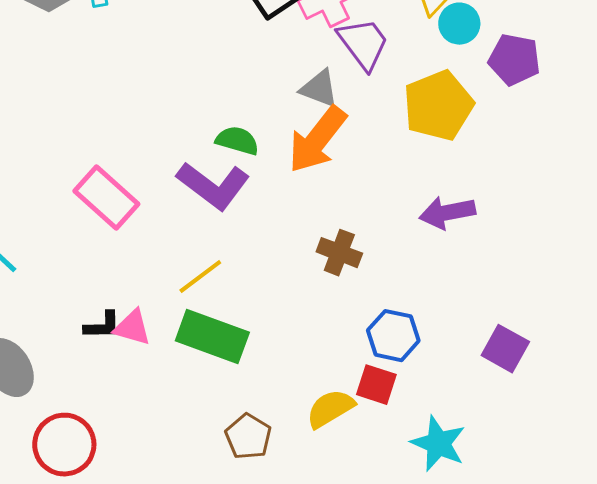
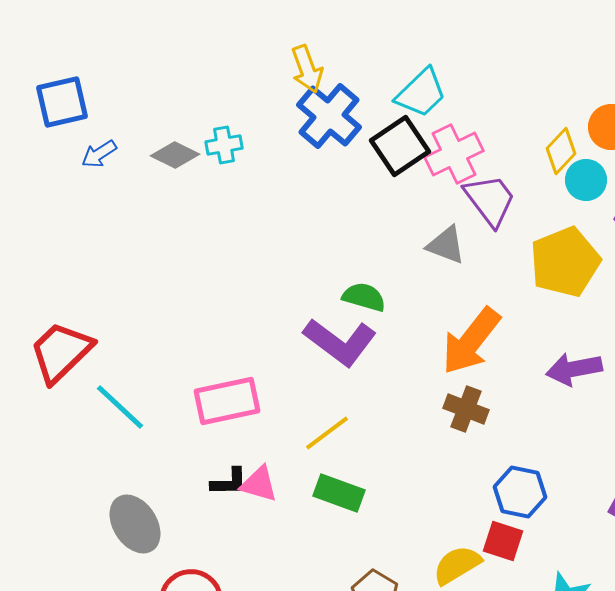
orange arrow: (317, 140) -> (471, 341), moved
pink rectangle: (106, 198) -> (227, 401), moved, turned -54
green rectangle: (212, 337) -> (339, 493), size x0.7

